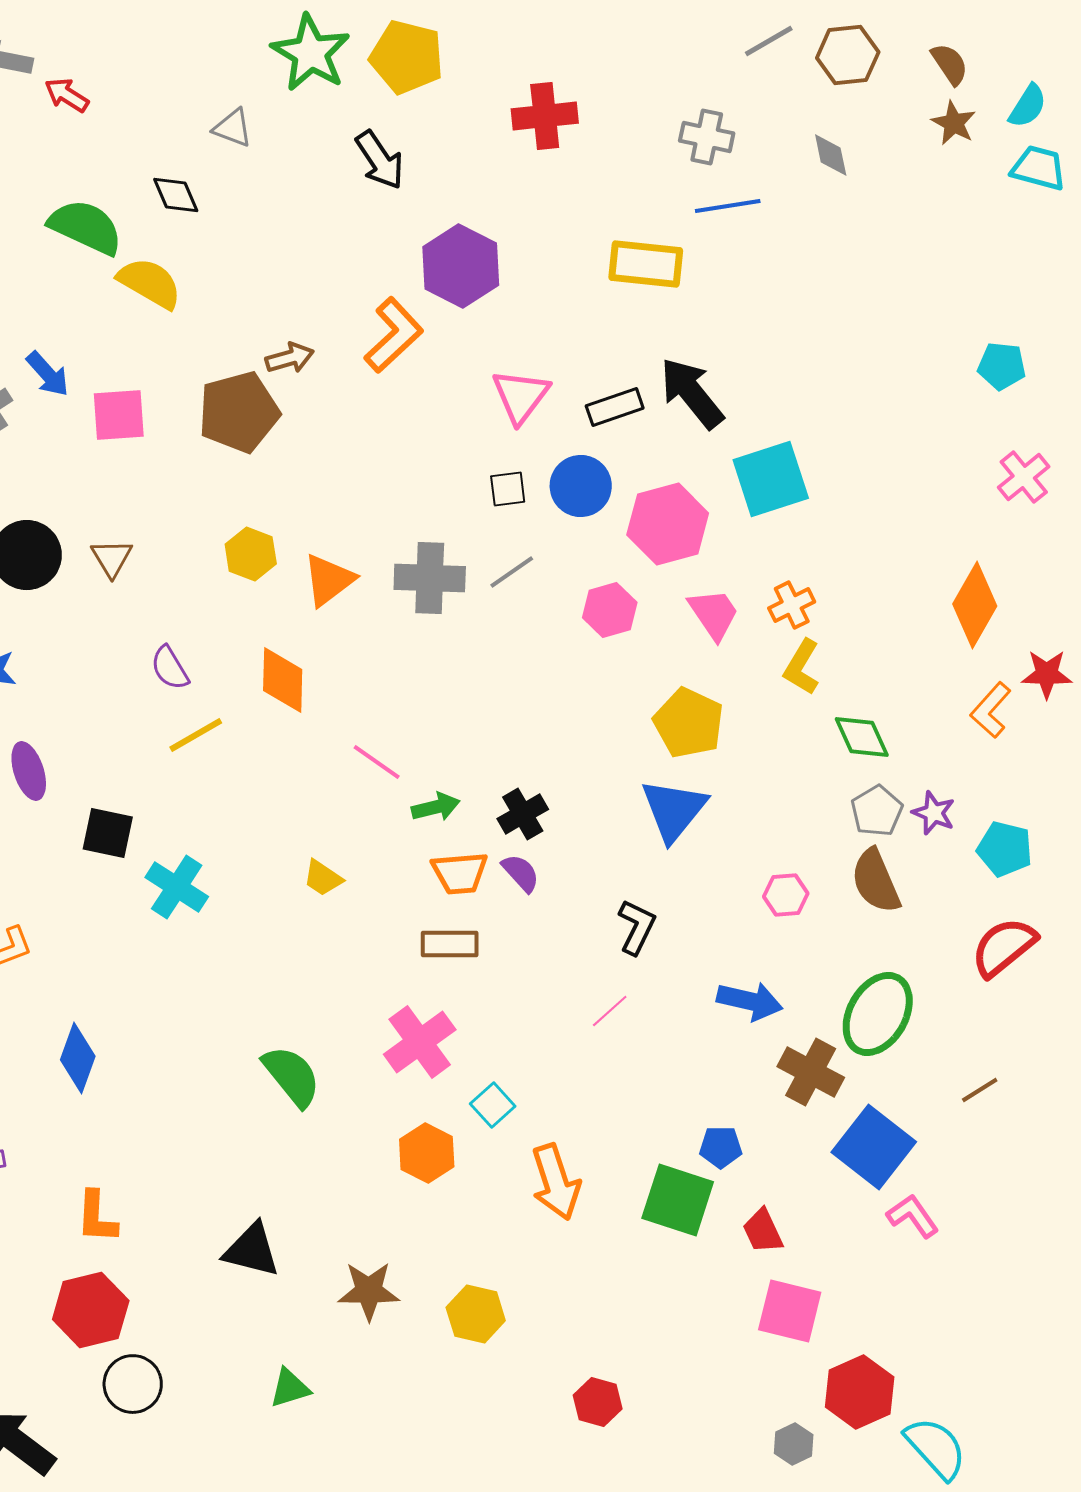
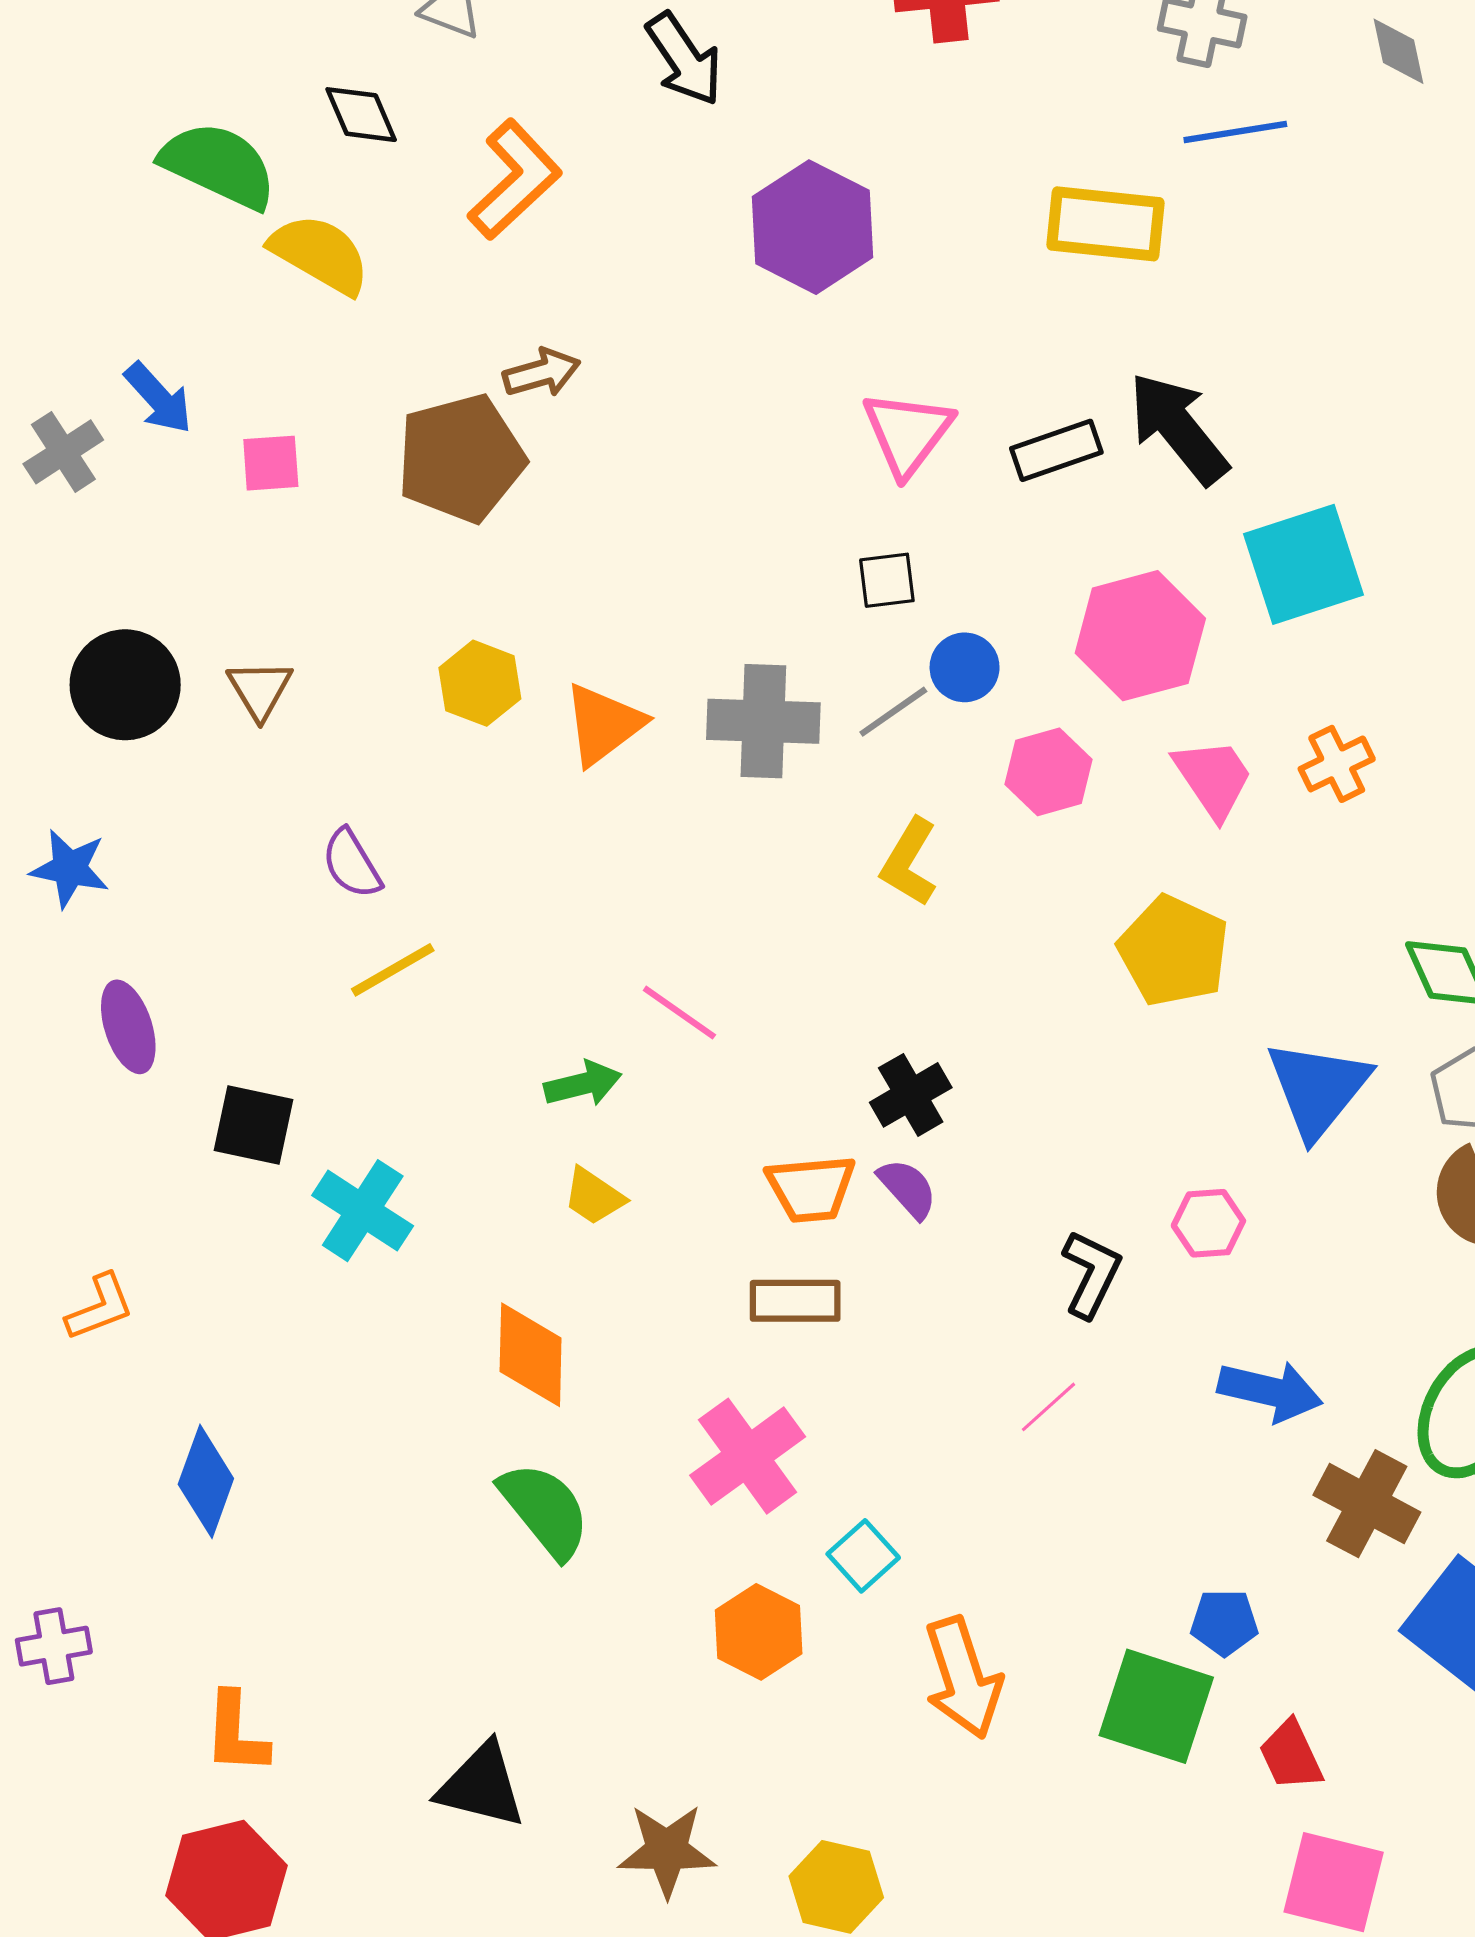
orange L-shape: (394, 335) -> (515, 180), moved
pink square: (119, 415) -> (271, 463), size x0.7
blue circle: (581, 486) -> (965, 667), moved, size x0.7
yellow L-shape: (802, 667) -> (909, 862), moved
orange diamond: (283, 680) -> (531, 1355), moved
green arrow: (436, 807) -> (583, 1084), moved
blue triangle: (674, 810) -> (1318, 1089), moved
pink hexagon: (786, 895) -> (1208, 1223), moved

